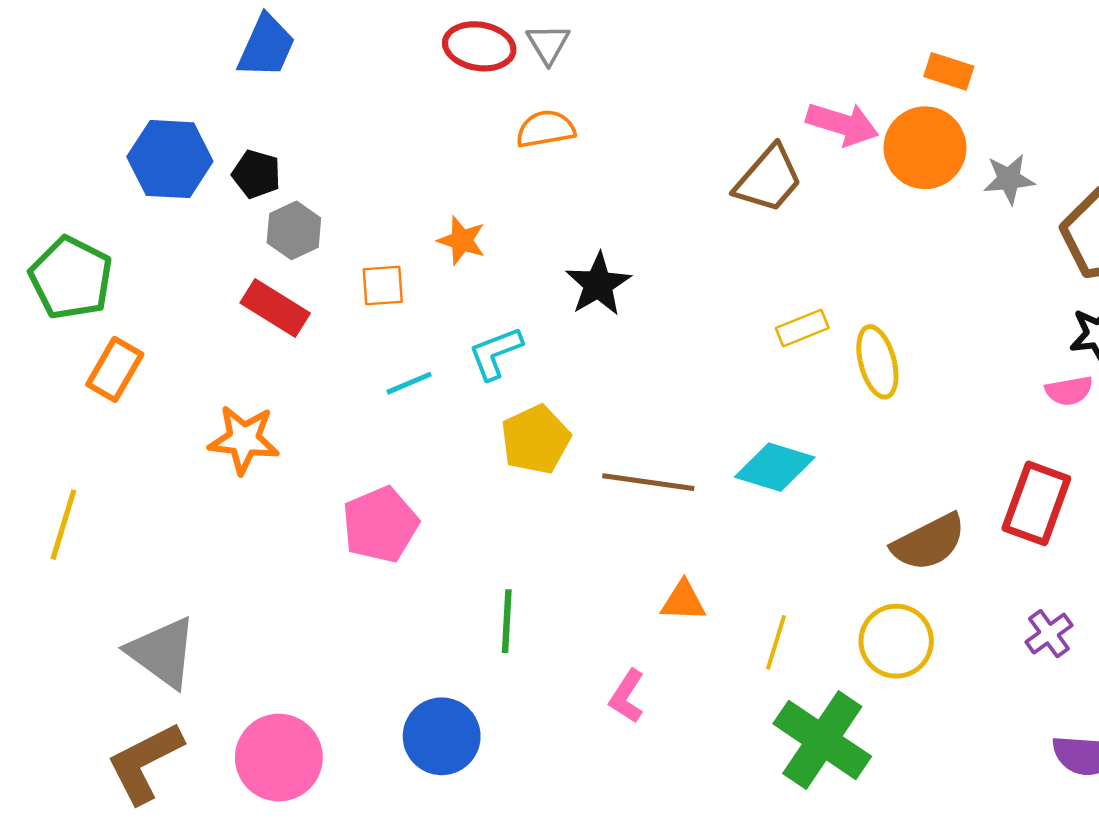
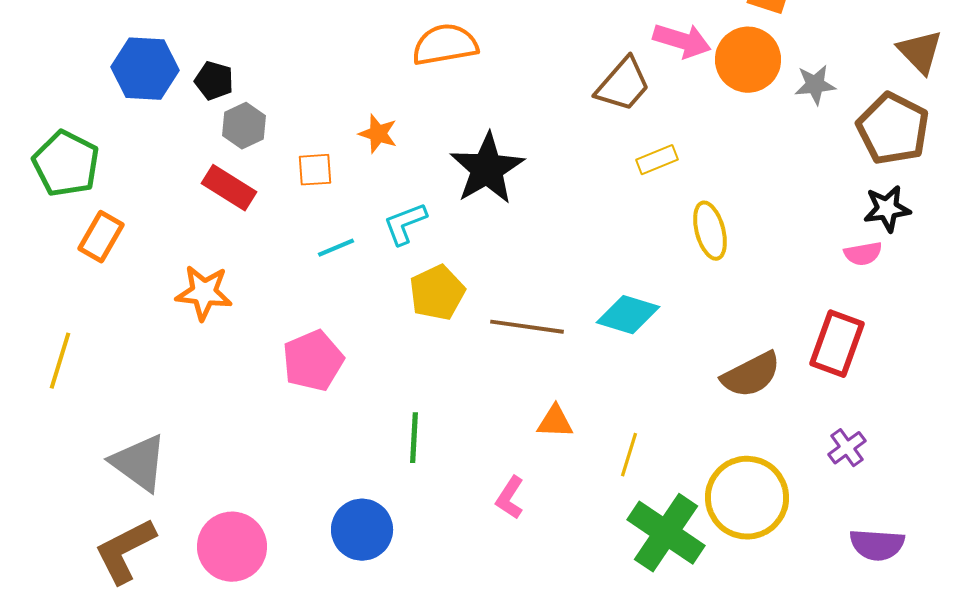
orange semicircle: (546, 129) -> (445, 45), size x1.4
black star: (598, 284) -> (487, 169), size x1.4
yellow rectangle: (802, 328) -> (657, 160), moved
yellow circle: (896, 641) -> (747, 498), moved, size x1.4

